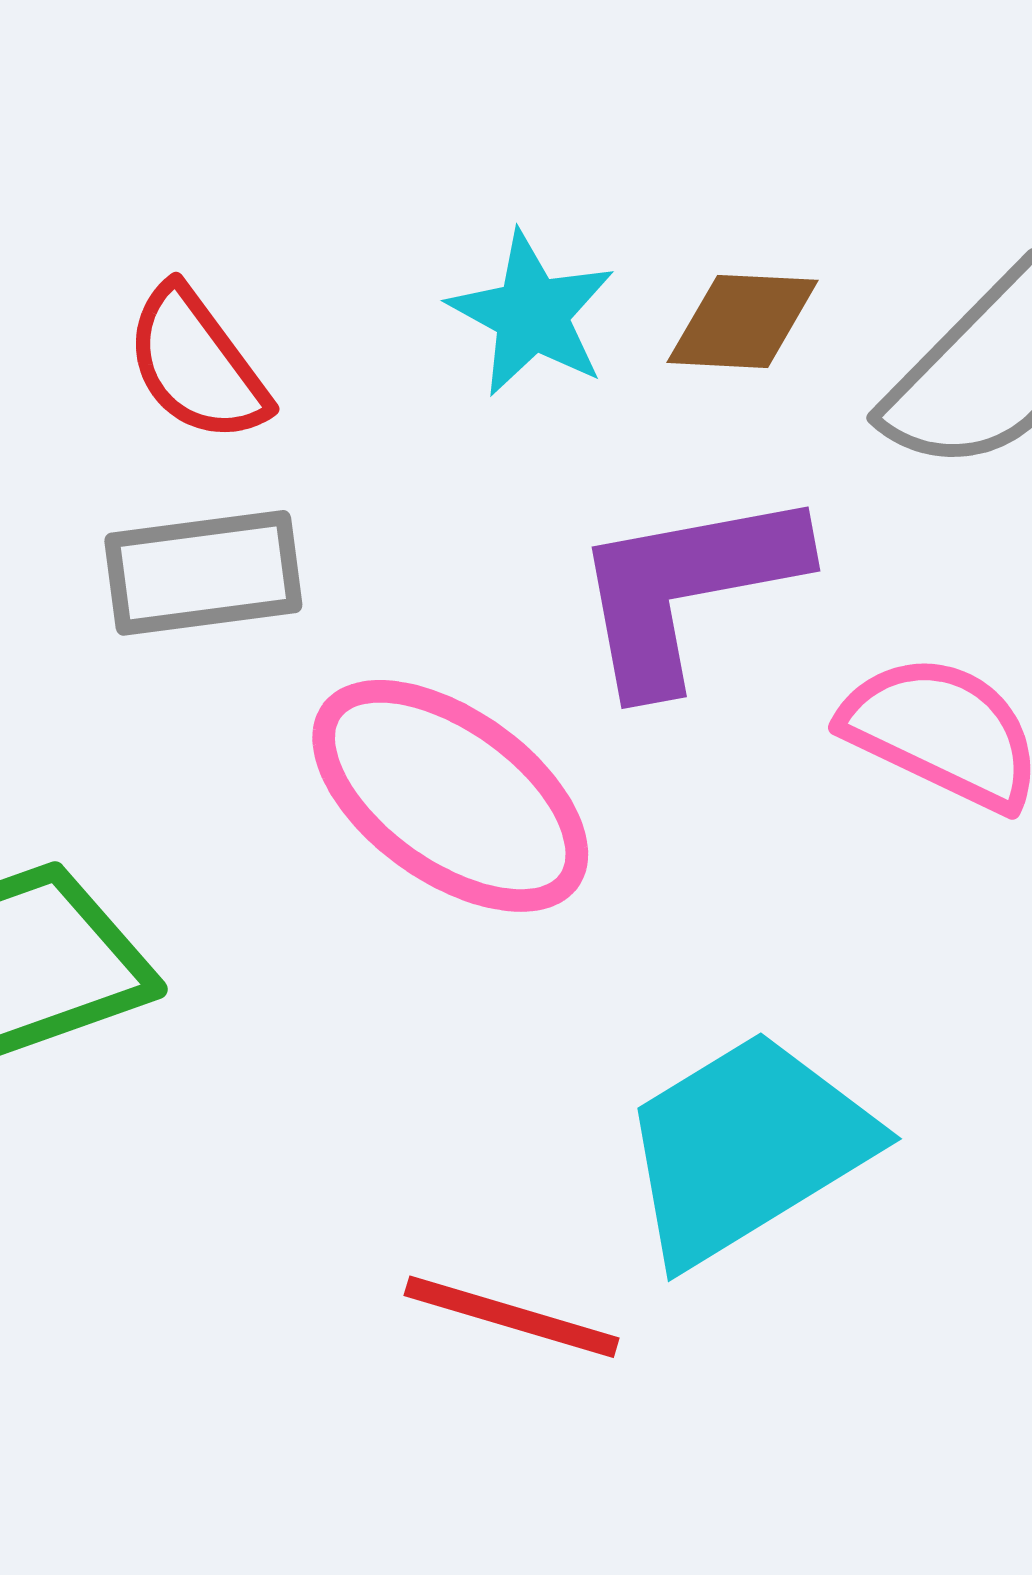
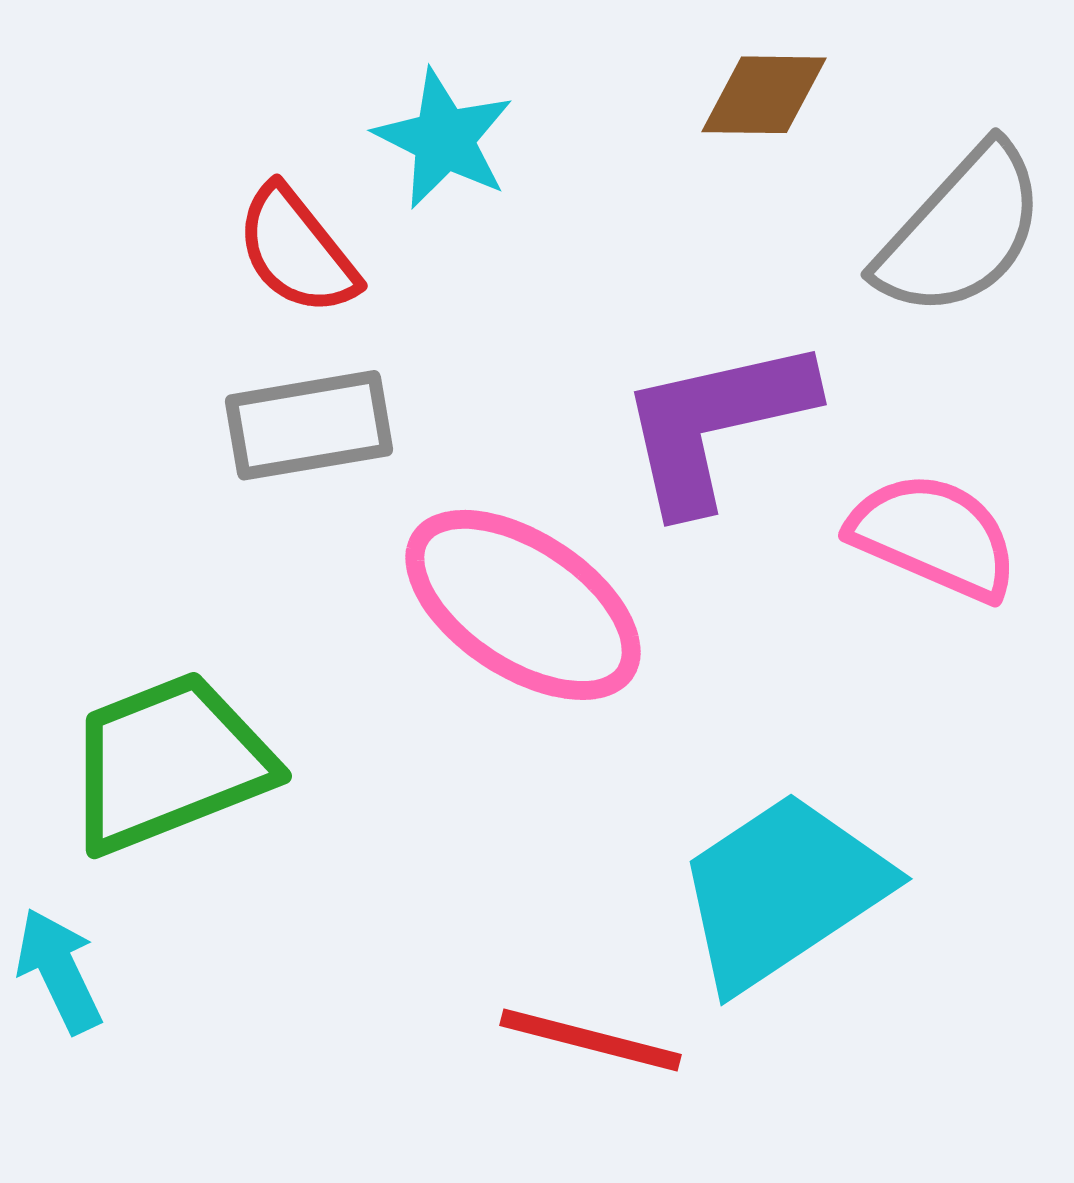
cyan star: (532, 314) -> (444, 139), moved
brown diamond: (743, 321) -> (764, 95), moved

